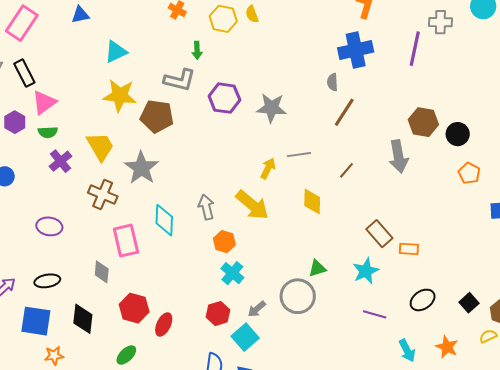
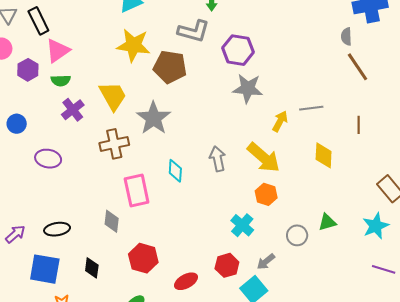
gray star: (272, 108) -> (248, 88), moved
brown line: (344, 112) -> (357, 67), turned -68
brown line: (346, 170) -> (359, 125), turned -42
brown cross: (103, 194) -> (114, 144), turned -36
cyan diamond: (164, 220) -> (175, 171), size x0.7
purple ellipse: (49, 226) -> (48, 159), moved
orange hexagon: (224, 242) -> (266, 194), moved
gray circle: (298, 296) -> (297, 235), moved, size x0.6
black diamond: (83, 319) -> (92, 268), size x0.7
red ellipse: (164, 324) -> (186, 281), moved, turned 35

